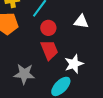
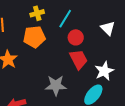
white triangle: (81, 22) -> (108, 28), turned 42

